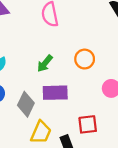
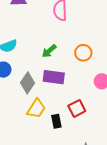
red square: (88, 124) -> (77, 108), turned -30

